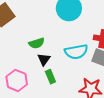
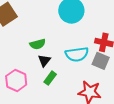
green rectangle: (50, 77) -> (50, 78), turned 56

